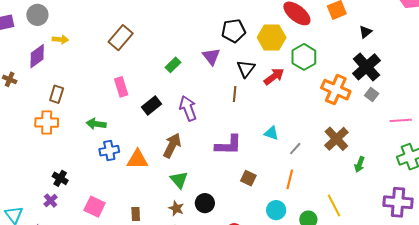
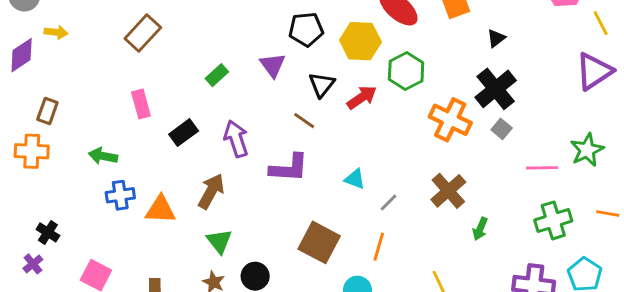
brown line: (235, 94) -> (304, 121), turned -63
purple L-shape: (228, 145) -> (289, 168), moved
brown square: (248, 178) -> (319, 242), size x1.8

